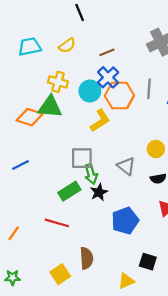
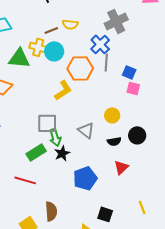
yellow semicircle: (67, 45) -> (70, 24), moved, turned 42
brown line: (107, 52) -> (51, 30), moved
blue cross: (108, 77) -> (100, 44), moved
yellow cross: (58, 82) -> (38, 47), moved
cyan circle: (90, 91) -> (54, 51), moved
green triangle: (50, 107) -> (19, 58), moved

